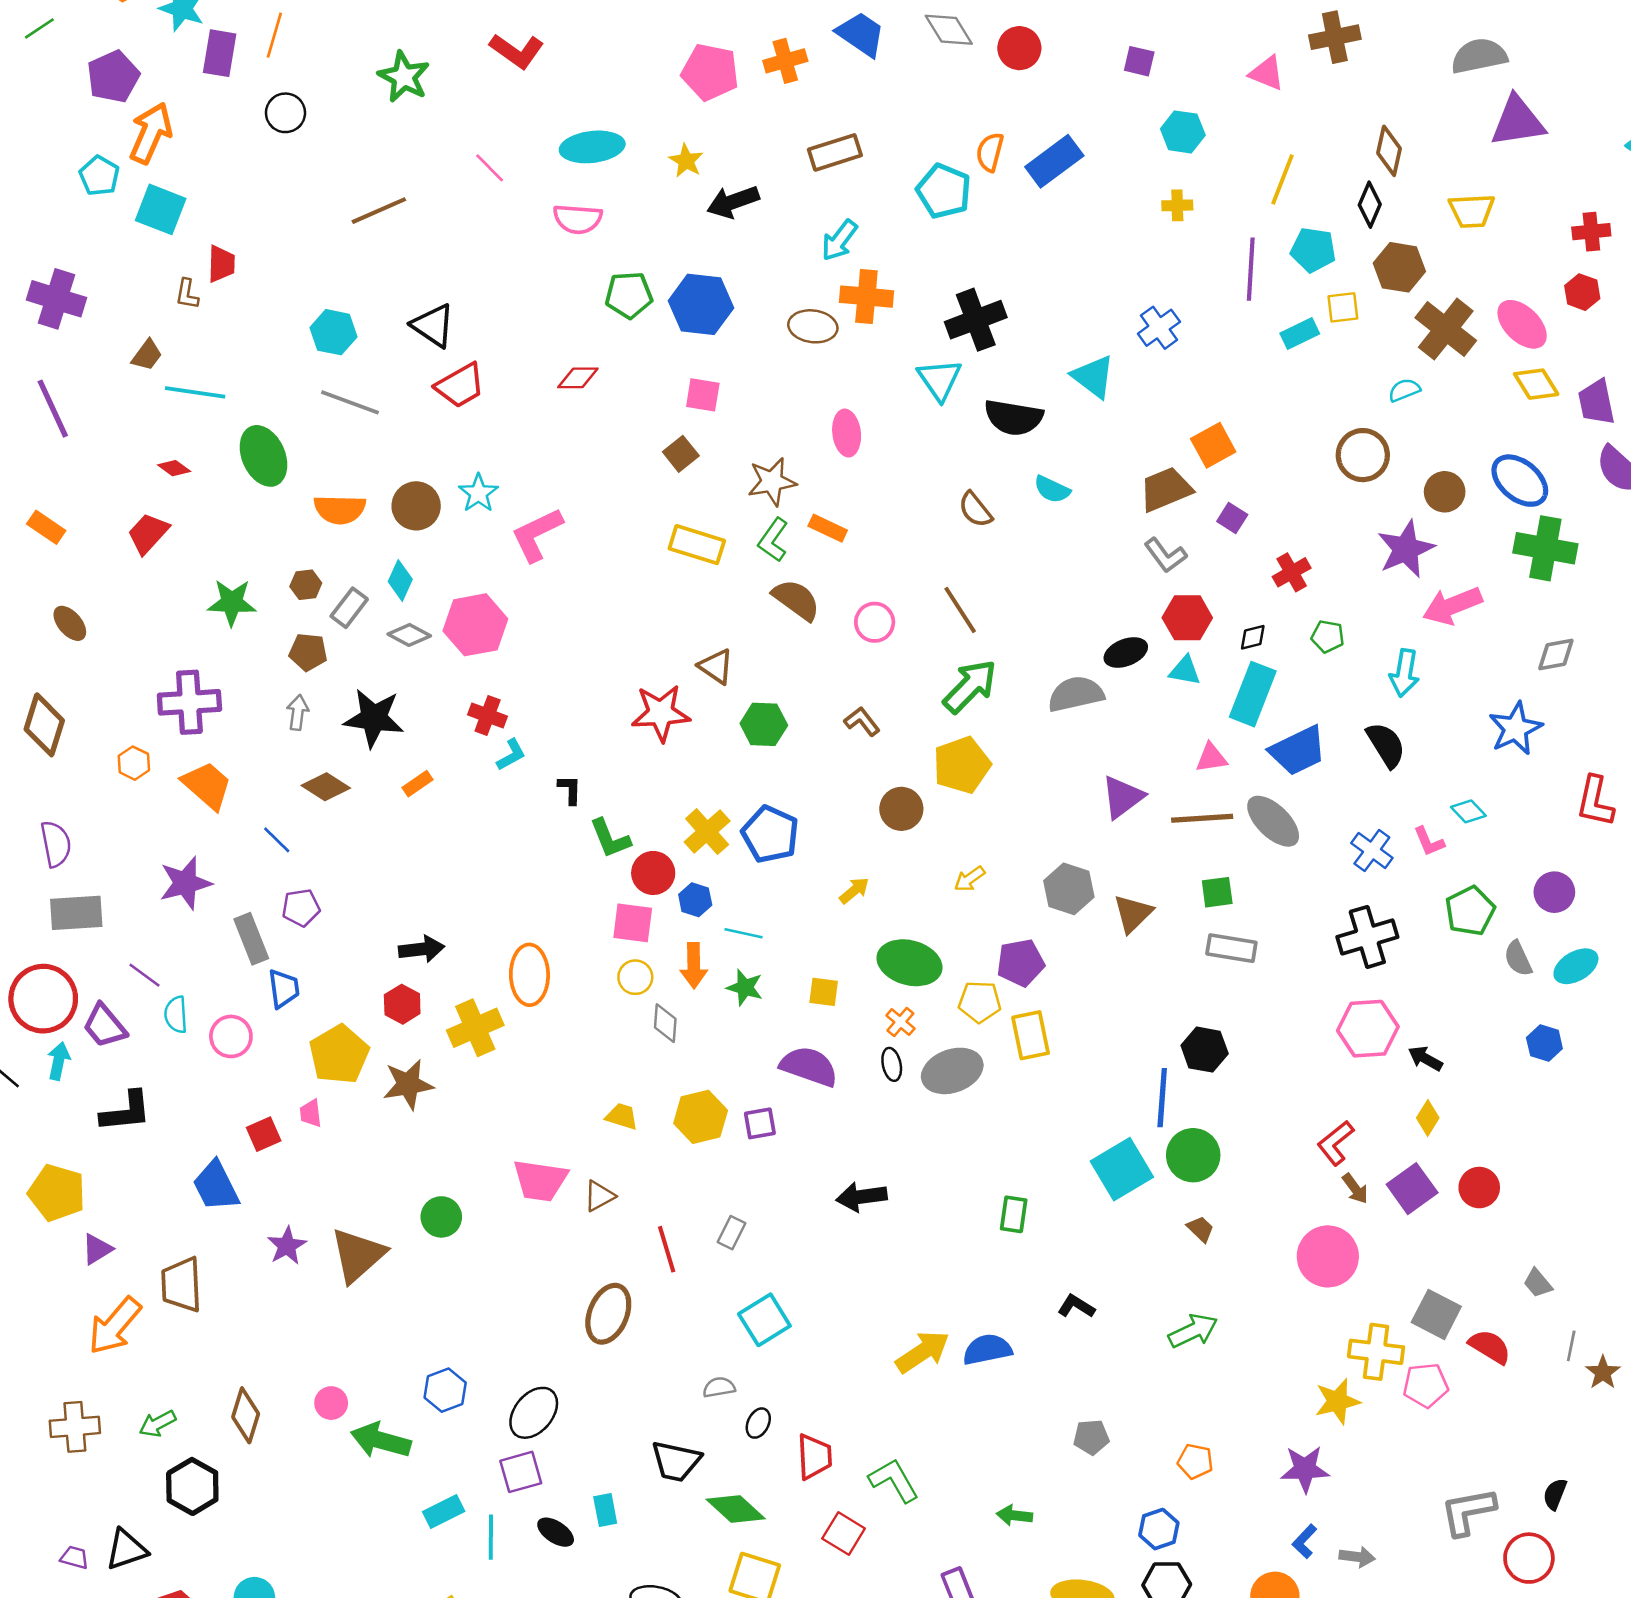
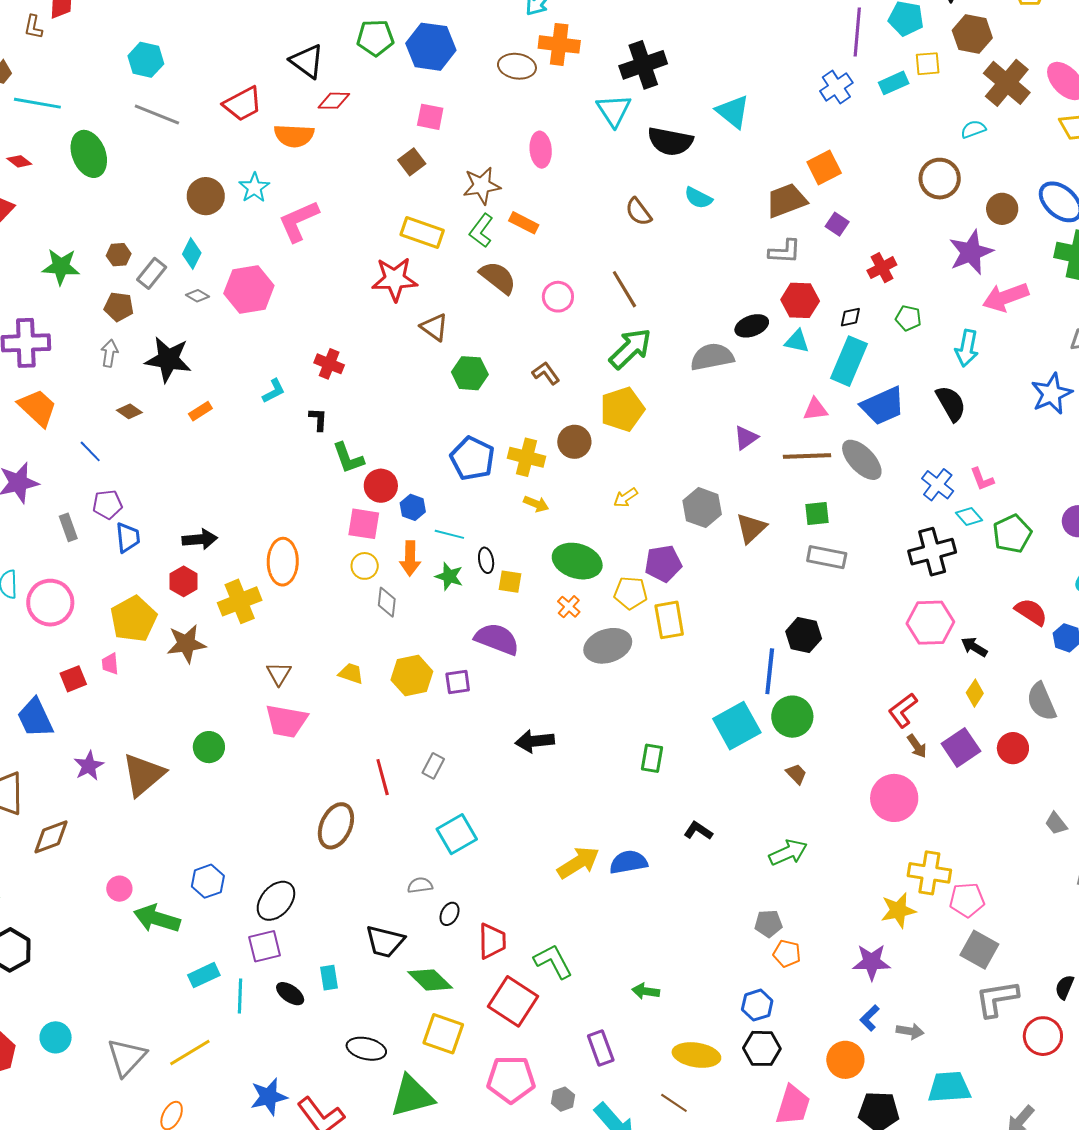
black triangle: (433, 325) -> (307, 61), moved
blue cross: (1159, 328) -> (836, 87), moved
orange semicircle: (340, 509) -> (294, 136), moved
gray L-shape: (1165, 555) -> (785, 252), turned -52
gray diamond: (409, 635) -> (198, 296), size x0.7
red star: (661, 713) -> (395, 279), moved
red cross: (488, 716) -> (329, 364), moved
brown diamond: (326, 787) -> (129, 411), size x0.7
purple triangle: (1123, 797) -> (746, 438), size x0.7
cyan diamond: (1468, 811) -> (969, 517), moved
yellow cross: (707, 832) -> (527, 457), moved, turned -36
yellow arrow: (854, 890) -> (536, 504), turned 60
gray rectangle: (251, 939) -> (68, 527), size x0.7
gray semicircle: (1518, 958) -> (1041, 702), moved, size x1.4
blue trapezoid: (284, 989) -> (128, 538), moved
pink circle: (231, 1036) -> (50, 603), size x1.4
black ellipse: (892, 1064) -> (486, 560), moved
brown triangle: (599, 1196) -> (279, 674), moved, turned -32
gray square: (1436, 1314) -> (979, 950), moved
red semicircle: (1490, 1347) -> (1031, 612), moved
brown diamond: (246, 1415) -> (51, 837), moved, turned 51
gray pentagon: (1091, 1437) -> (768, 924), moved
red square: (844, 1533) -> (513, 1001), size x1.5

